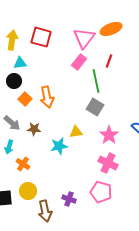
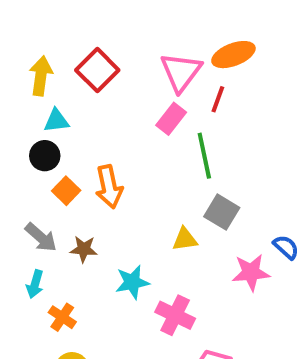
red square: (41, 37) -> (97, 70), turned 30
red line: (109, 61) -> (218, 99), moved
gray square: (95, 107) -> (222, 212), moved
yellow triangle: (76, 132) -> (185, 239), moved
pink star: (109, 135) -> (251, 272), moved, turned 30
pink cross: (108, 163) -> (175, 315), moved

